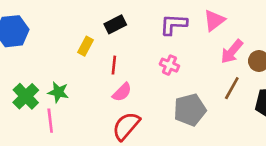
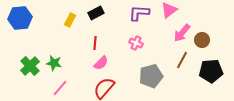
yellow rectangle: (85, 46) -> (70, 20), moved
pink line: (50, 121) -> (60, 88), moved, turned 48

